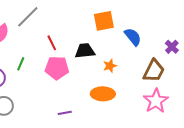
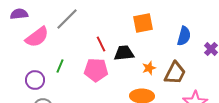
blue semicircle: (133, 37) -> (184, 36), moved, turned 54
red line: (52, 43) -> (101, 44), moved
brown trapezoid: (154, 71) -> (175, 73), moved

